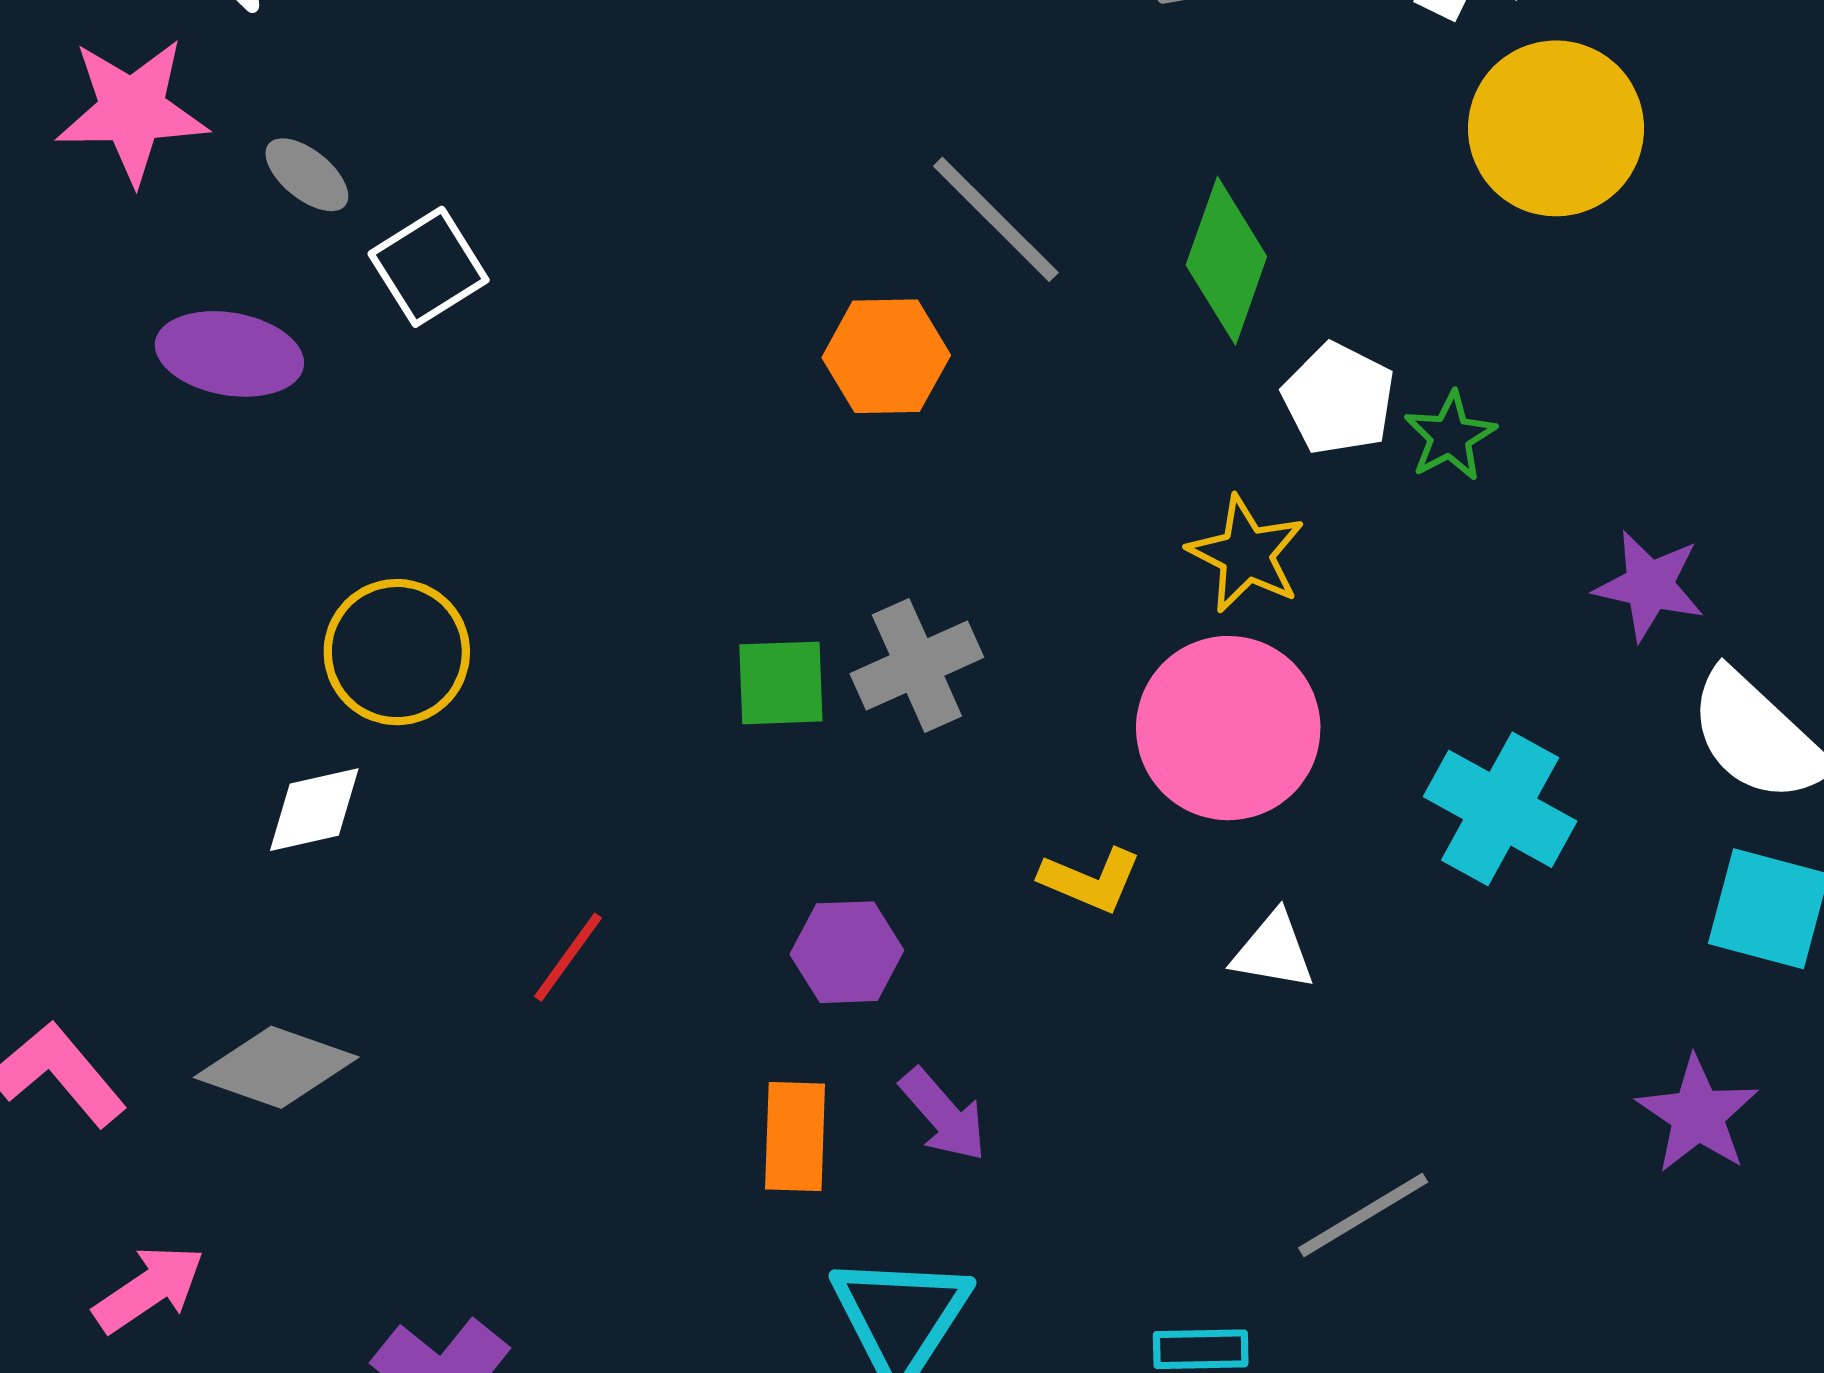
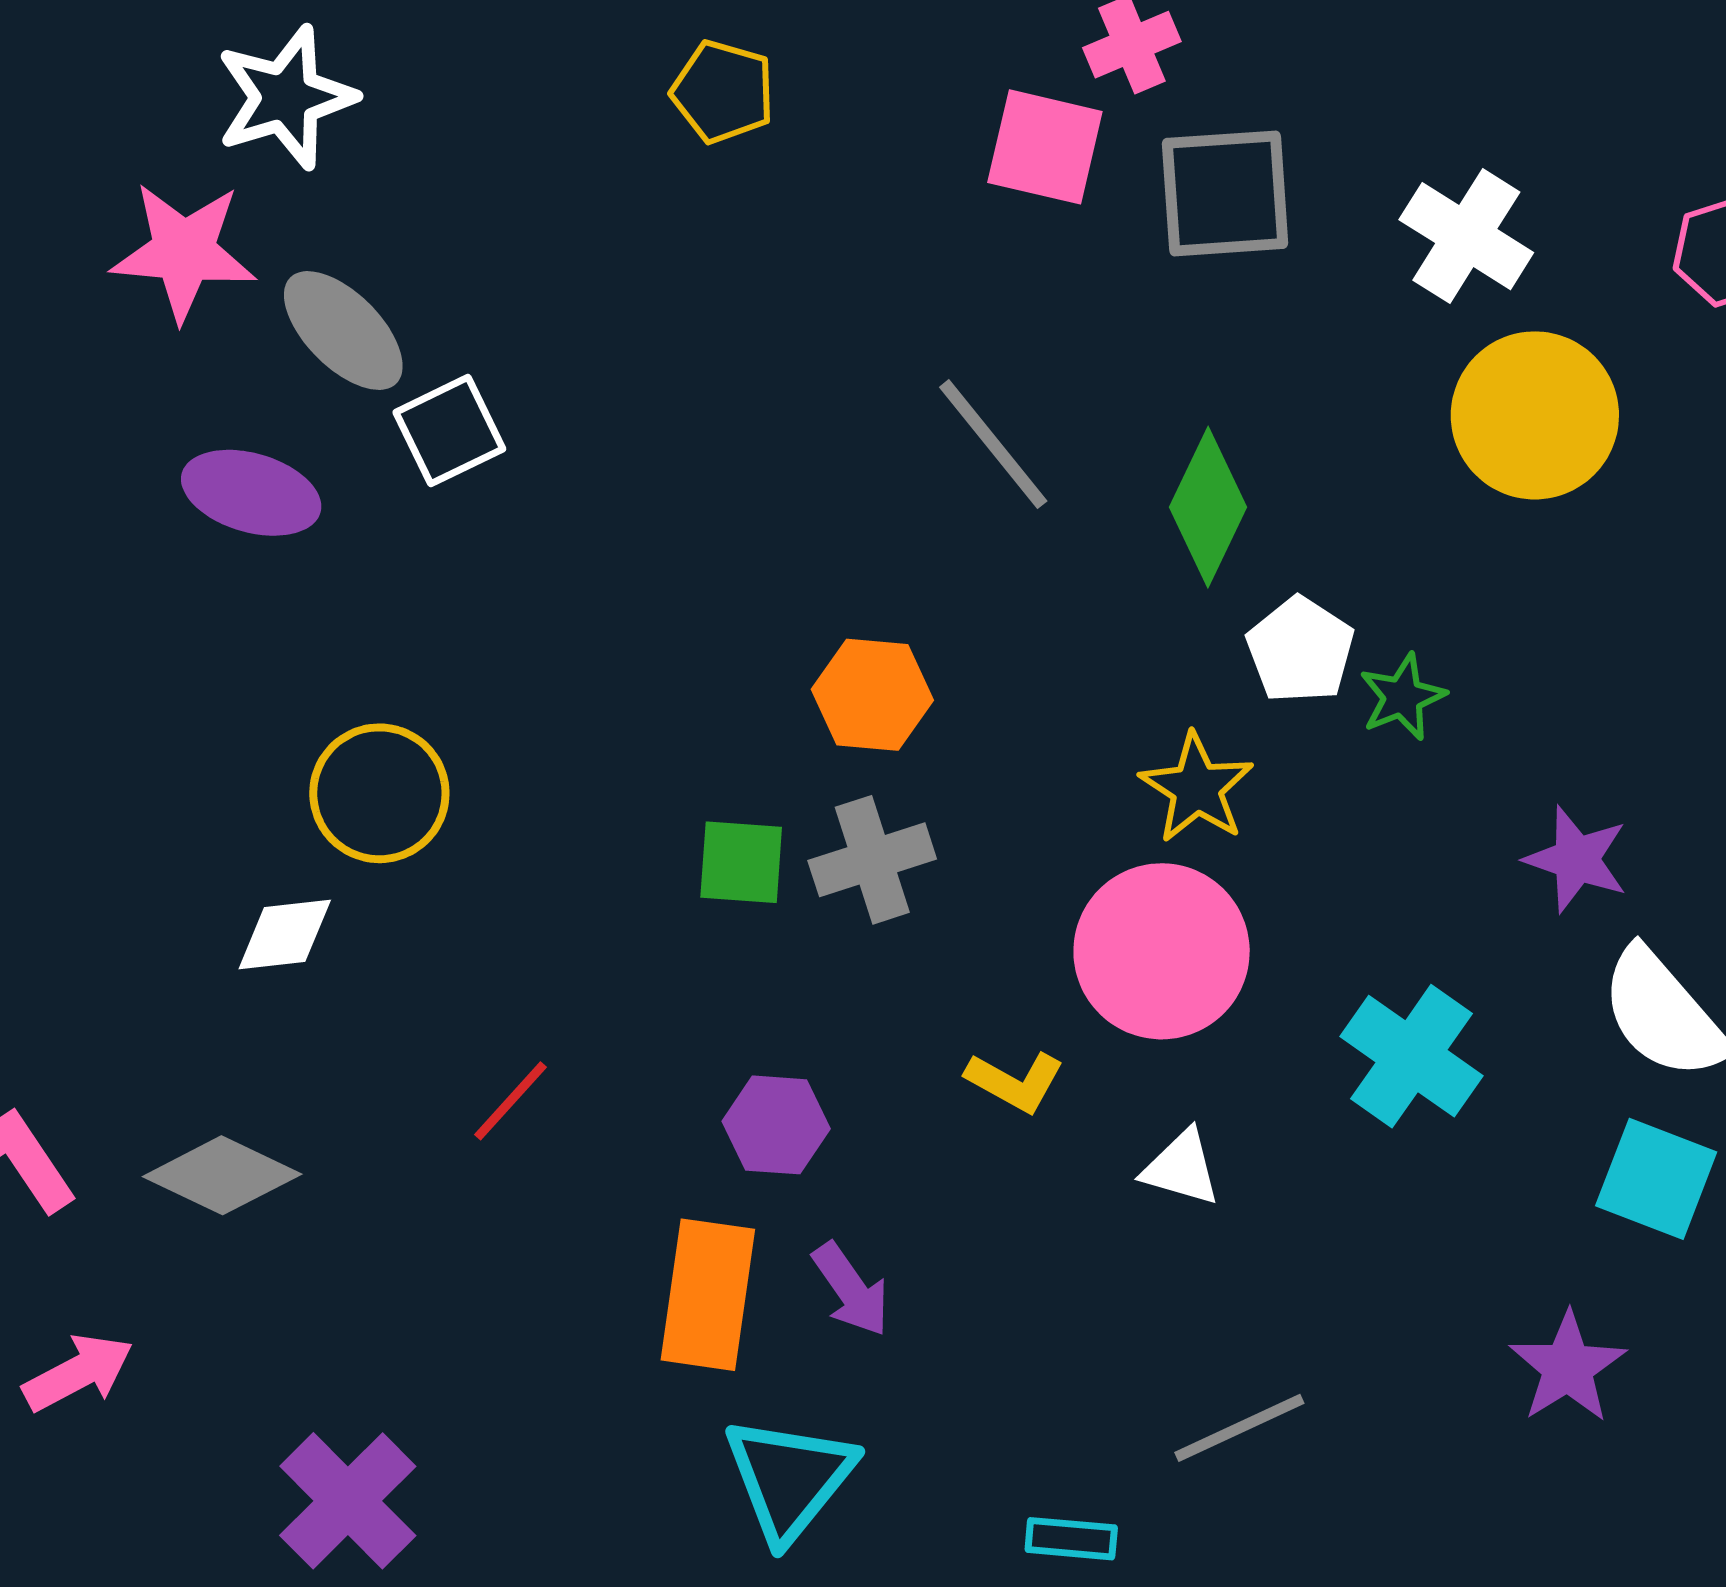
gray ellipse: (307, 175) -> (343, 331), size x1.6
orange hexagon: (886, 356) -> (872, 695), moved
orange rectangle: (795, 1136) -> (708, 1295), size x1.4

